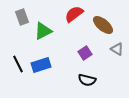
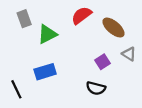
purple square: (85, 53) -> (102, 62), moved
black line: (18, 64) -> (16, 89), moved

